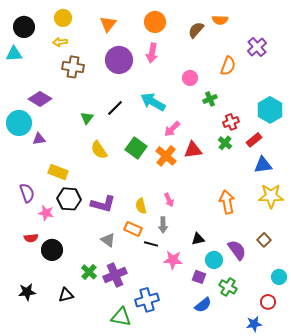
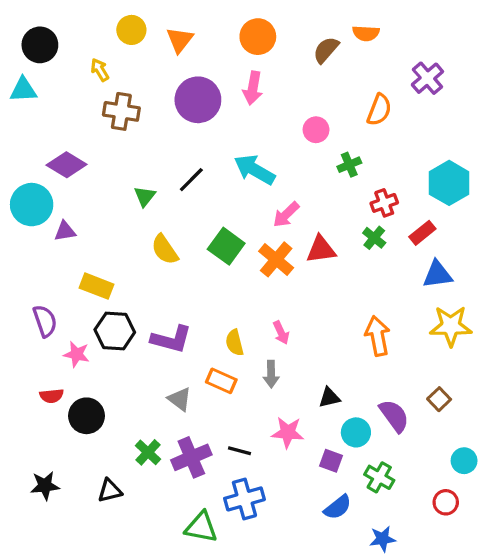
yellow circle: (63, 18) -> (131, 30), moved
yellow arrow: (60, 42) -> (100, 70), turned 64
black line: (151, 244) -> (240, 451), moved
blue star: (254, 324) -> (383, 539), moved

